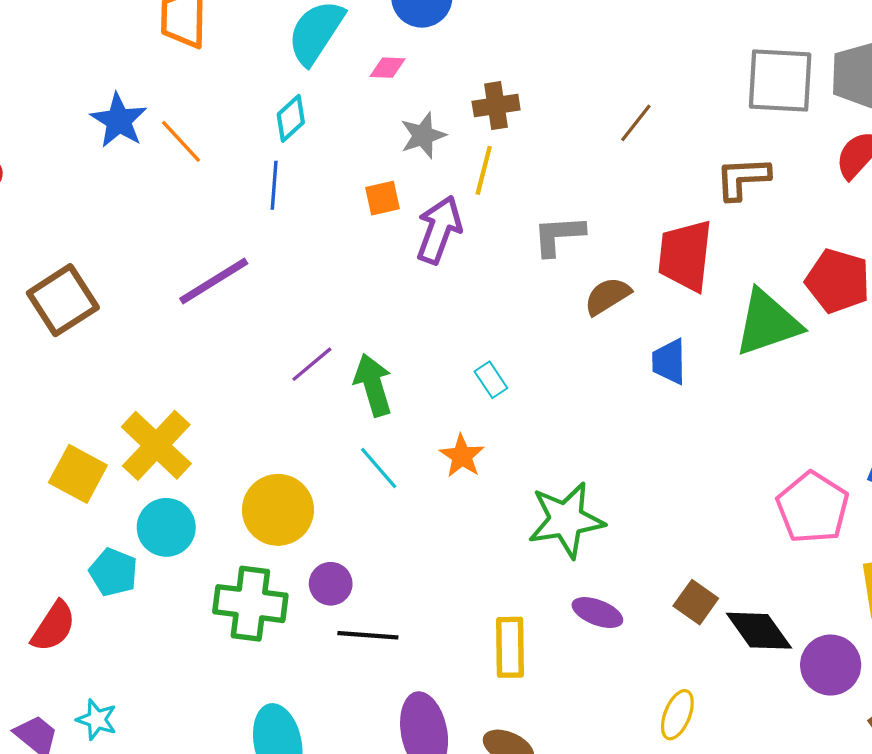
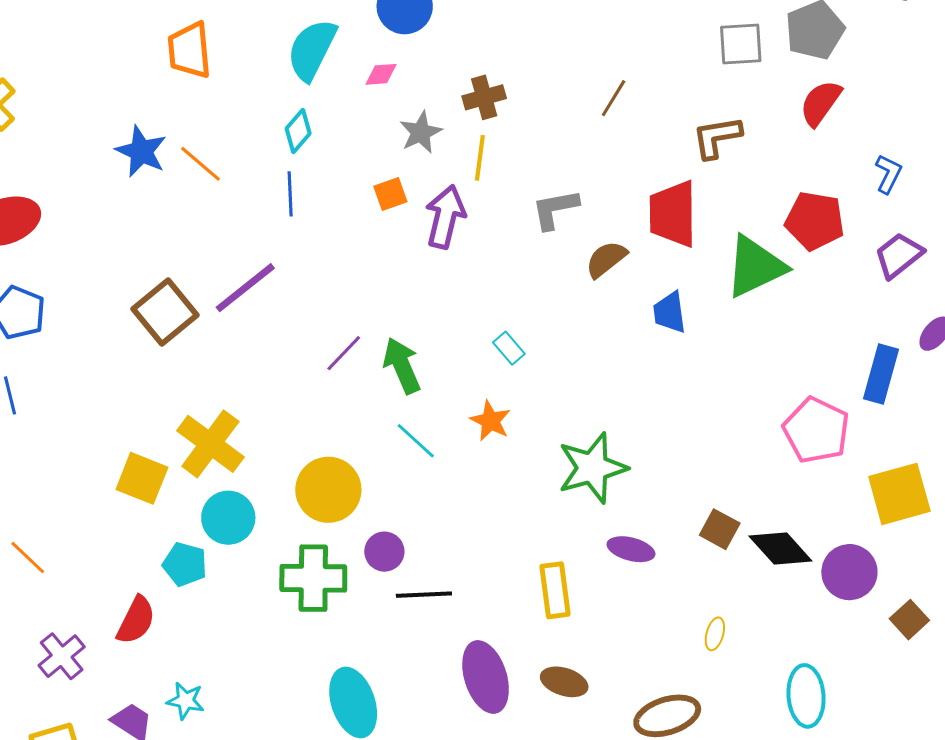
gray square: (780, 81) -> (741, 44), size x0.7
brown square: (63, 300) -> (165, 312), moved
yellow ellipse: (677, 715) -> (715, 634), size x0.7

